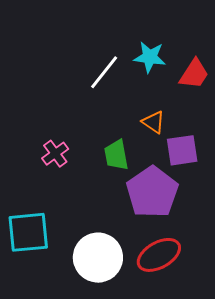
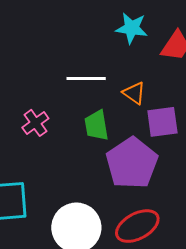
white line: (104, 72) -> (86, 78), moved, turned 51

